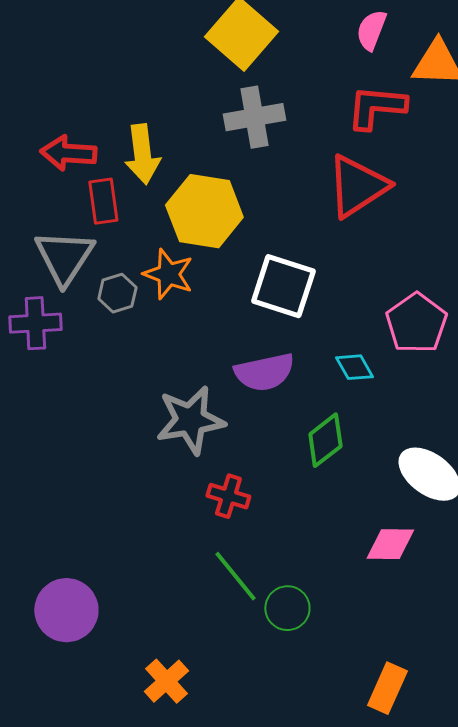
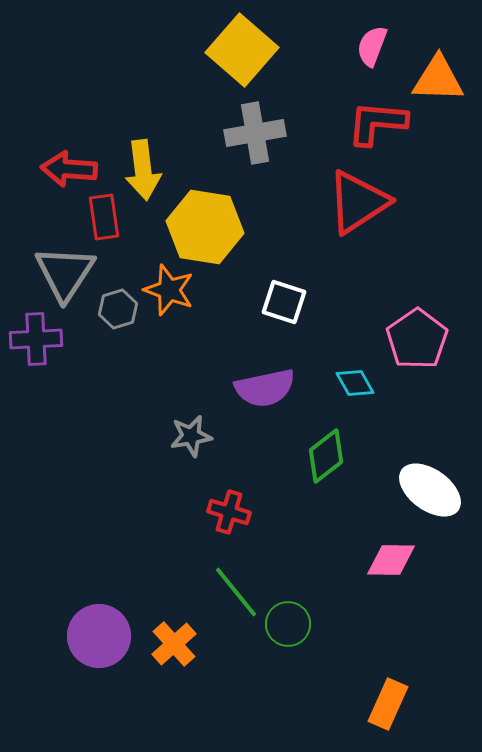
white square: (283, 286) -> (284, 302), size x0.7
gray star: (190, 420) -> (191, 436), size x0.6
purple circle: (66, 610) -> (99, 636), moved
orange cross: (166, 681) -> (174, 644), moved

